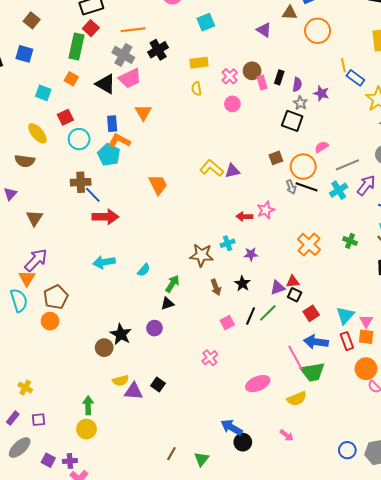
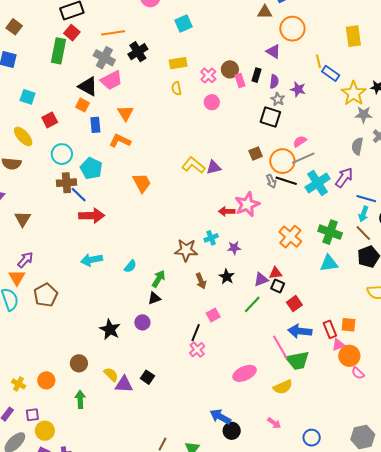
purple triangle: (264, 30) -> (273, 51), moved
orange square: (71, 79) -> (83, 105), moved
cyan circle: (79, 139) -> (62, 154), moved
orange L-shape: (119, 141) -> (120, 141), moved
cyan pentagon: (109, 155) -> (91, 168), moved
gray line: (347, 165) -> (303, 158), moved
cyan cross: (339, 190) -> (318, 183), size x1.4
pink star: (266, 210) -> (247, 204), size x1.4
green cross: (350, 241) -> (330, 232), size x1.6
purple arrow: (36, 260) -> (25, 260), size x0.7
cyan triangle: (345, 315) -> (329, 263), moved, turned 42
black line: (251, 316) -> (196, 333), moved
orange circle: (50, 321) -> (46, 380), moved
pink triangle: (366, 321) -> (338, 345), moved, turned 40
brown circle: (104, 348) -> (79, 363), moved
yellow semicircle: (121, 381) -> (111, 374), turned -119
yellow circle: (86, 429) -> (45, 431), moved
blue circle: (347, 450) -> (312, 438), moved

